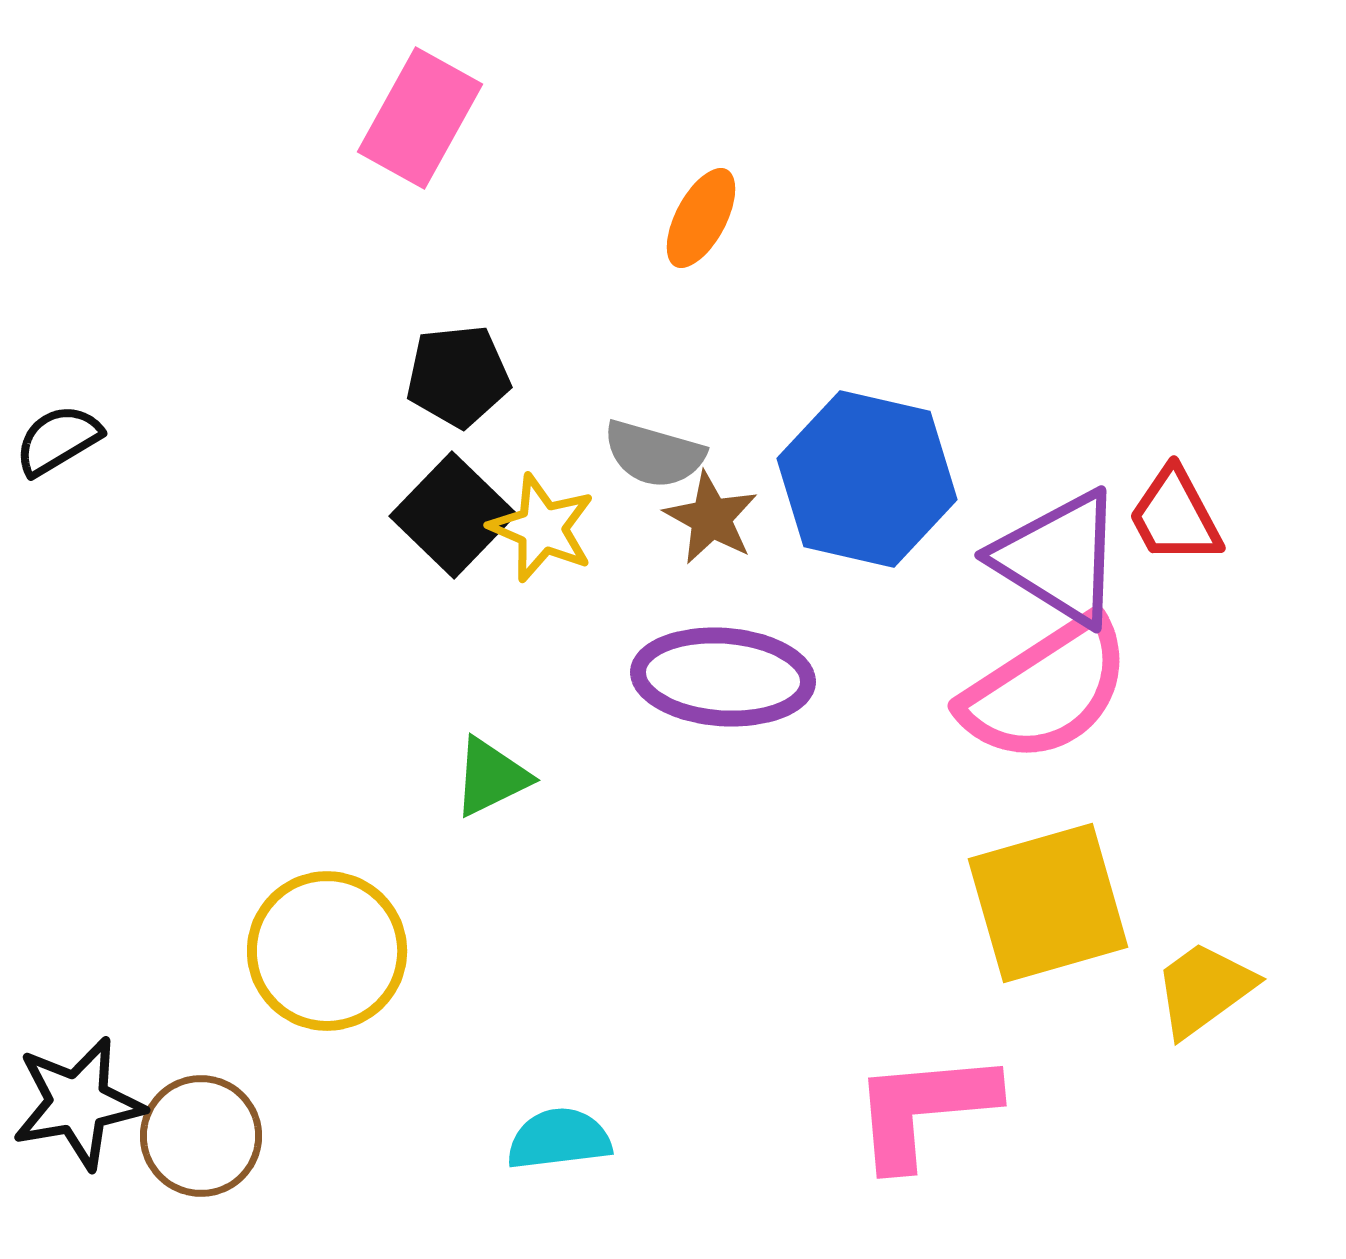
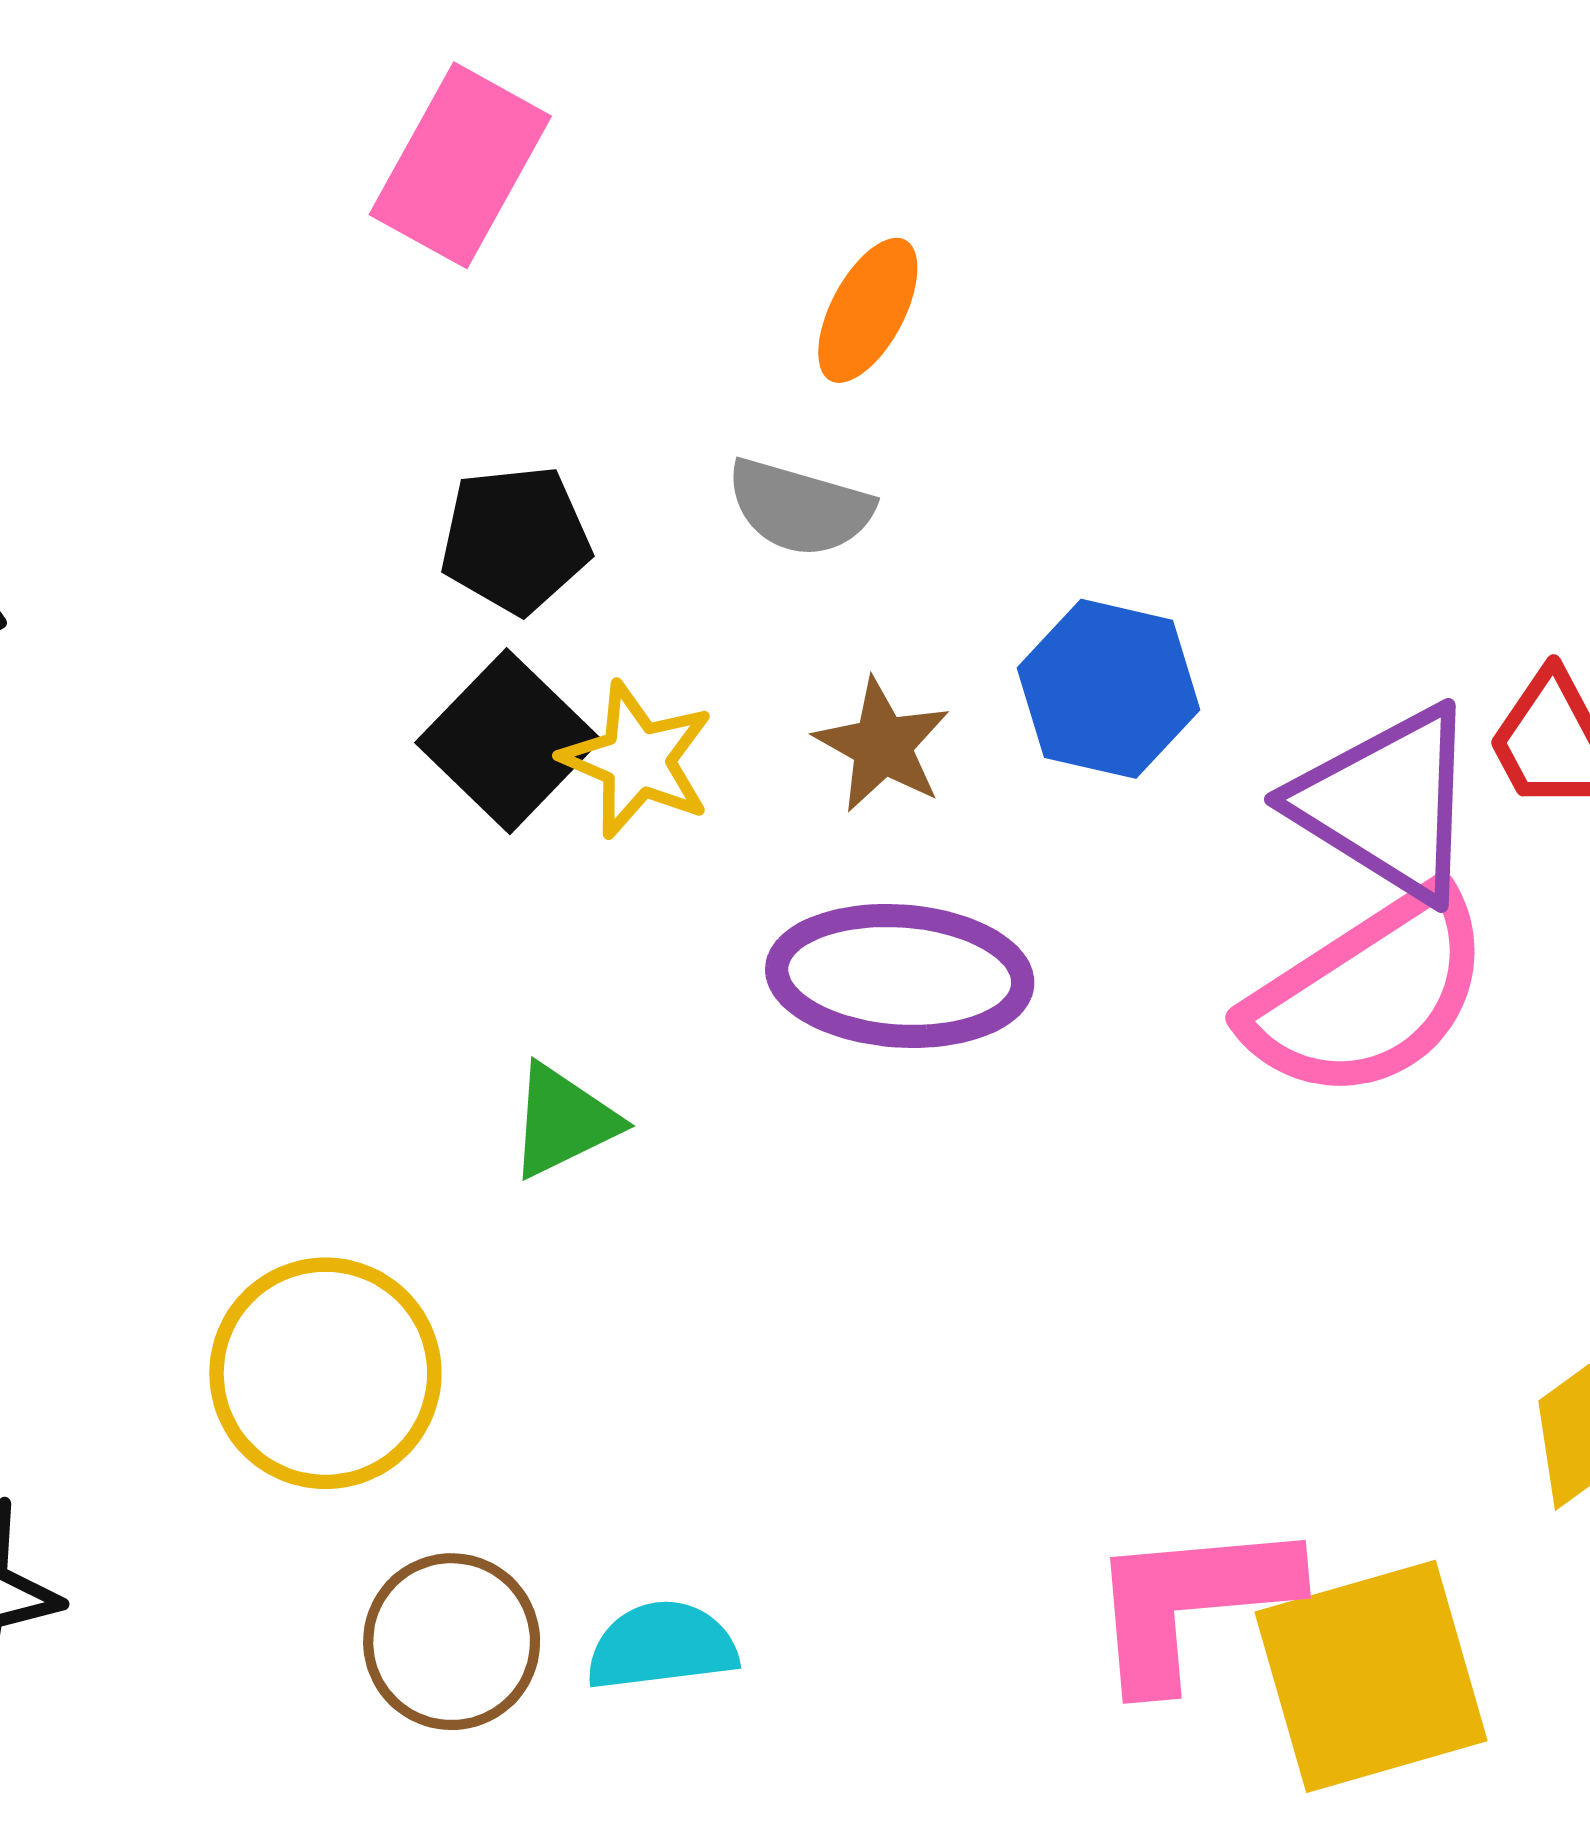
gray semicircle: (654, 454) -> (800, 508), moved
blue hexagon: (867, 479) -> (1109, 689), size x0.7
yellow square: (1048, 903) -> (1371, 1676), moved
brown circle: (201, 1136) -> (452, 1642), moved

